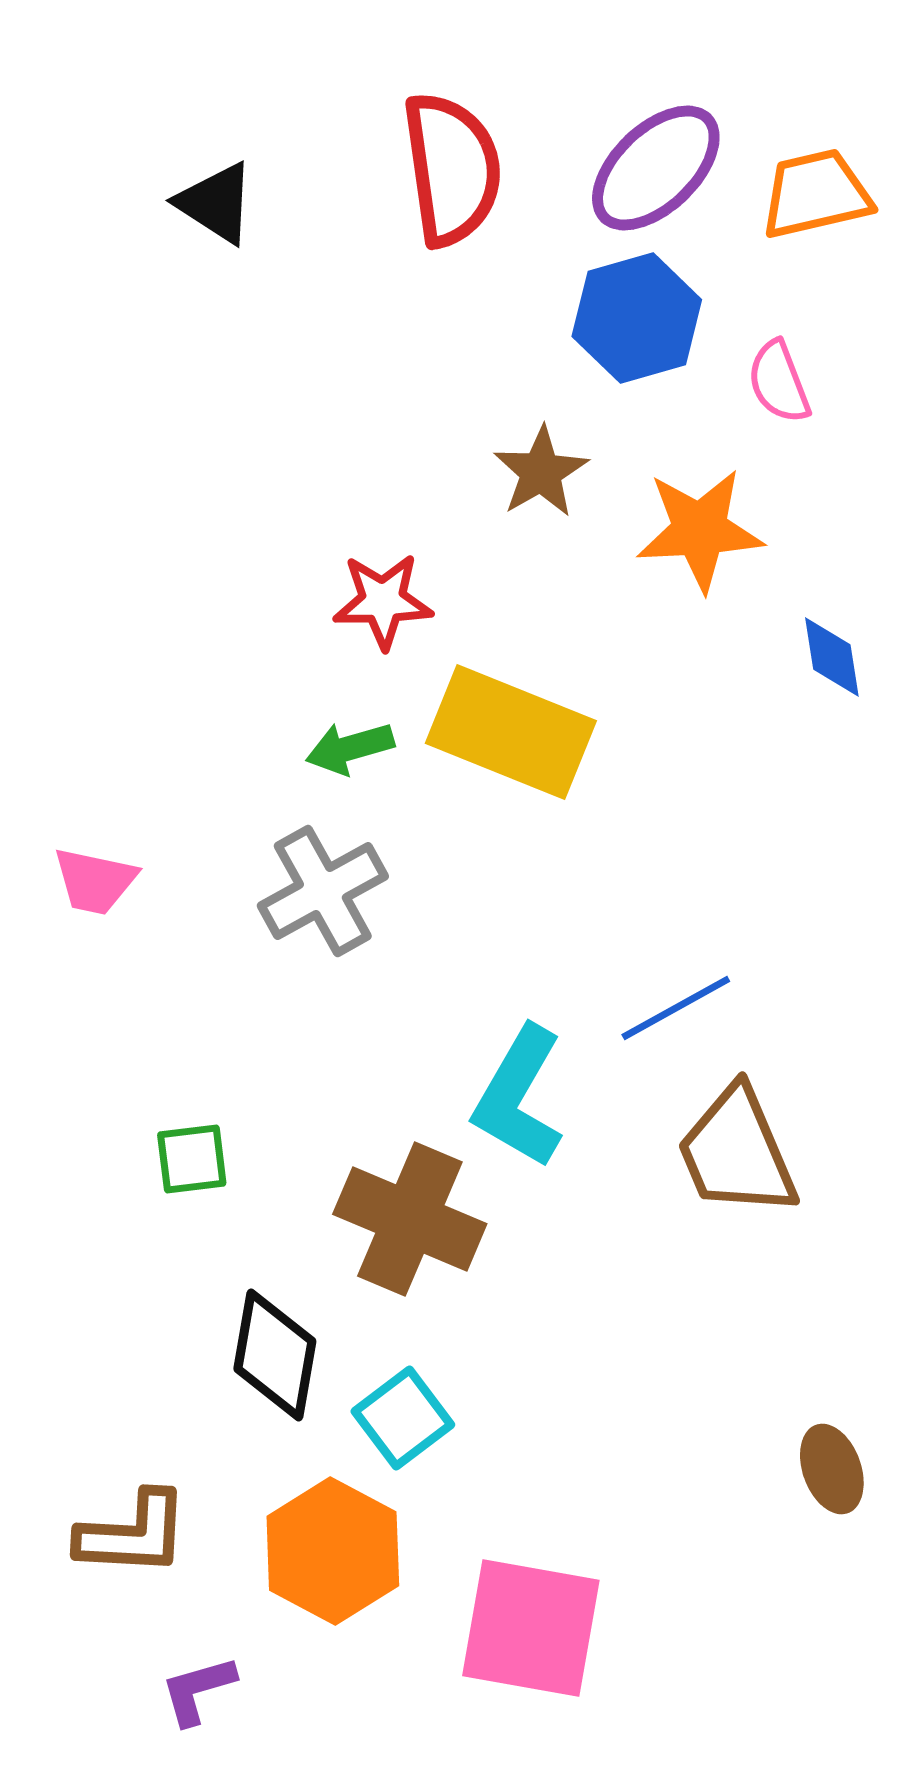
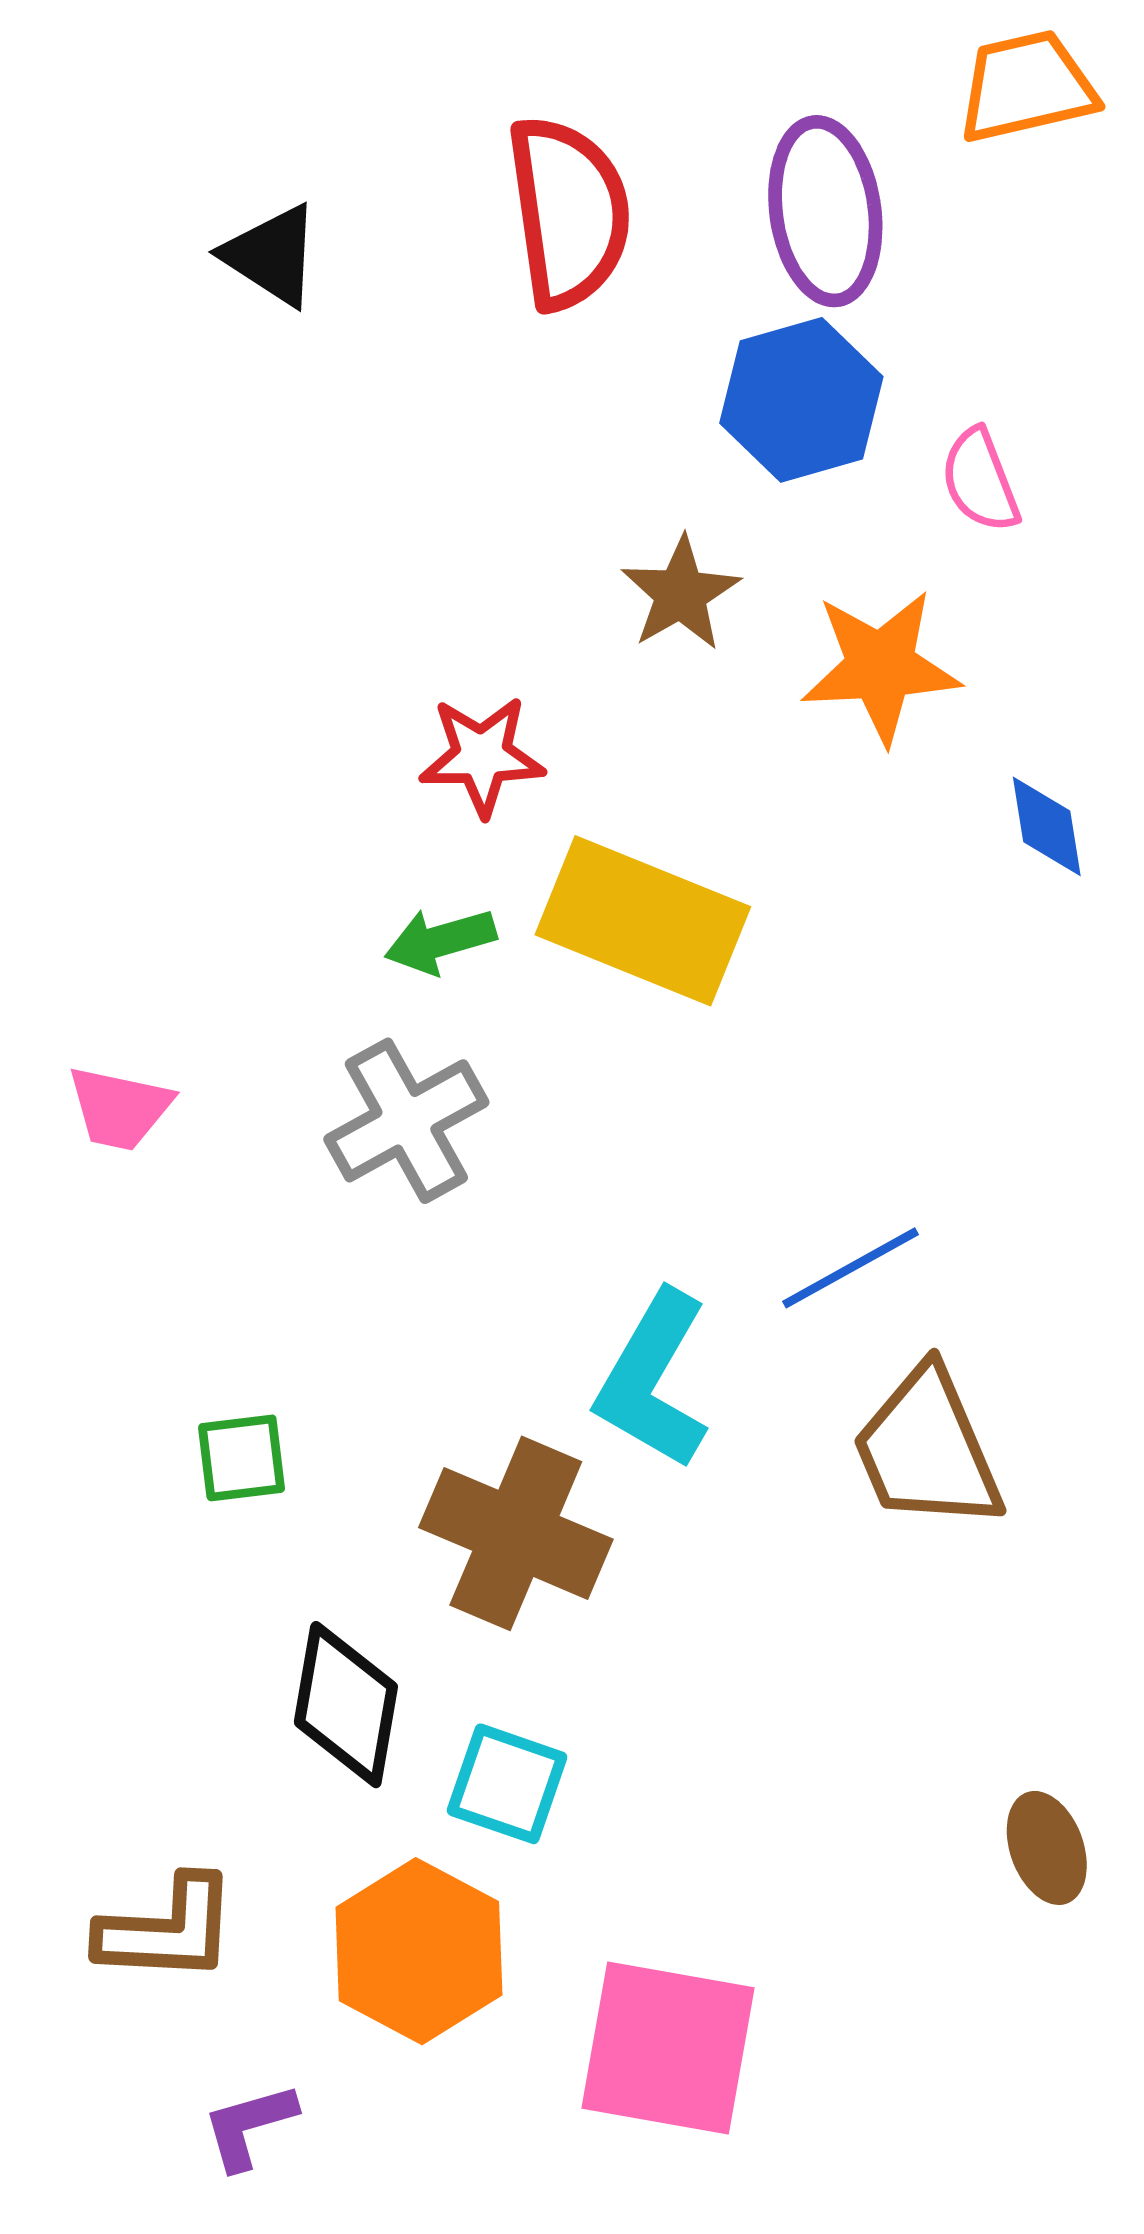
purple ellipse: (656, 168) -> (825, 211), turned -54
orange trapezoid: (816, 194) -> (1027, 87), moved
cyan square: (403, 1418) -> (507, 1784), turned -34

